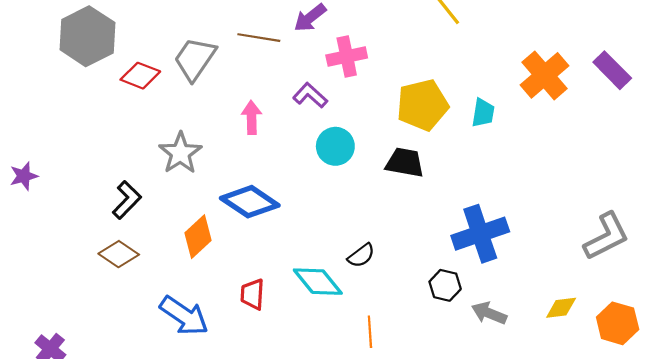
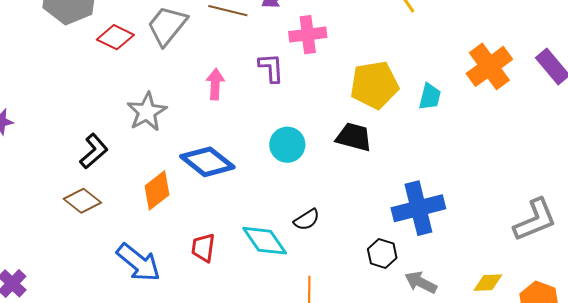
purple L-shape: (310, 95) -> (271, 68), turned 40
cyan circle: (335, 146) -> (287, 145), moved

